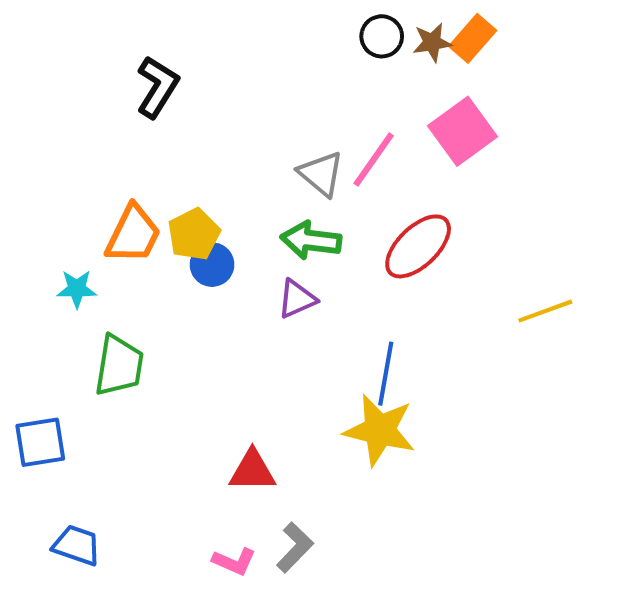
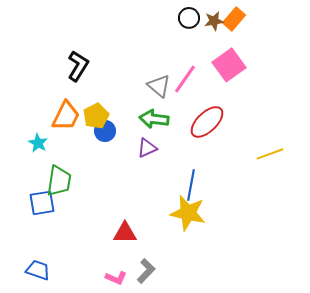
black L-shape: (157, 87) -> (78, 66), moved
cyan star: (77, 289) -> (38, 143), turned 30
blue square: (40, 442) -> (42, 203), moved

